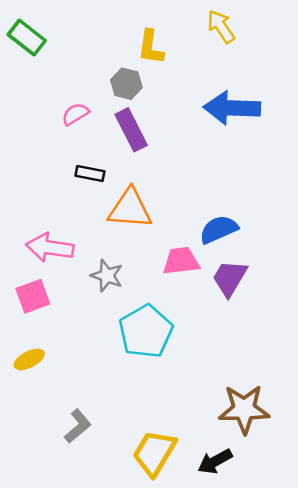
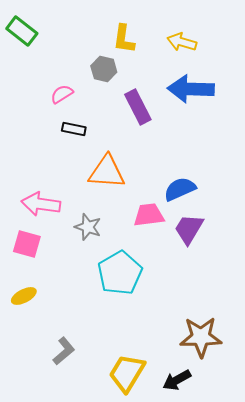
yellow arrow: (221, 27) -> (182, 42), moved, turned -40
purple rectangle: (131, 130) -> (138, 107), moved
black rectangle: (90, 174) -> (74, 129), moved
pink square: (33, 296) -> (27, 244), turned 36

